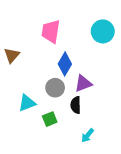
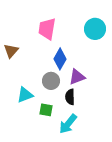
green square: (50, 119) -> (46, 110), turned 32
cyan arrow: (88, 135) -> (68, 124), moved, size x1.5

